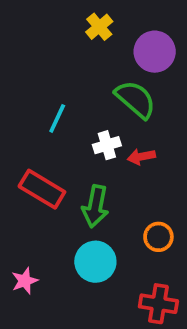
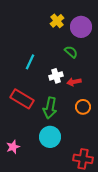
yellow cross: (99, 27) -> (57, 21), moved
green semicircle: (136, 99) -> (71, 52), size x0.6
orange circle: (158, 237) -> (83, 107), moved

